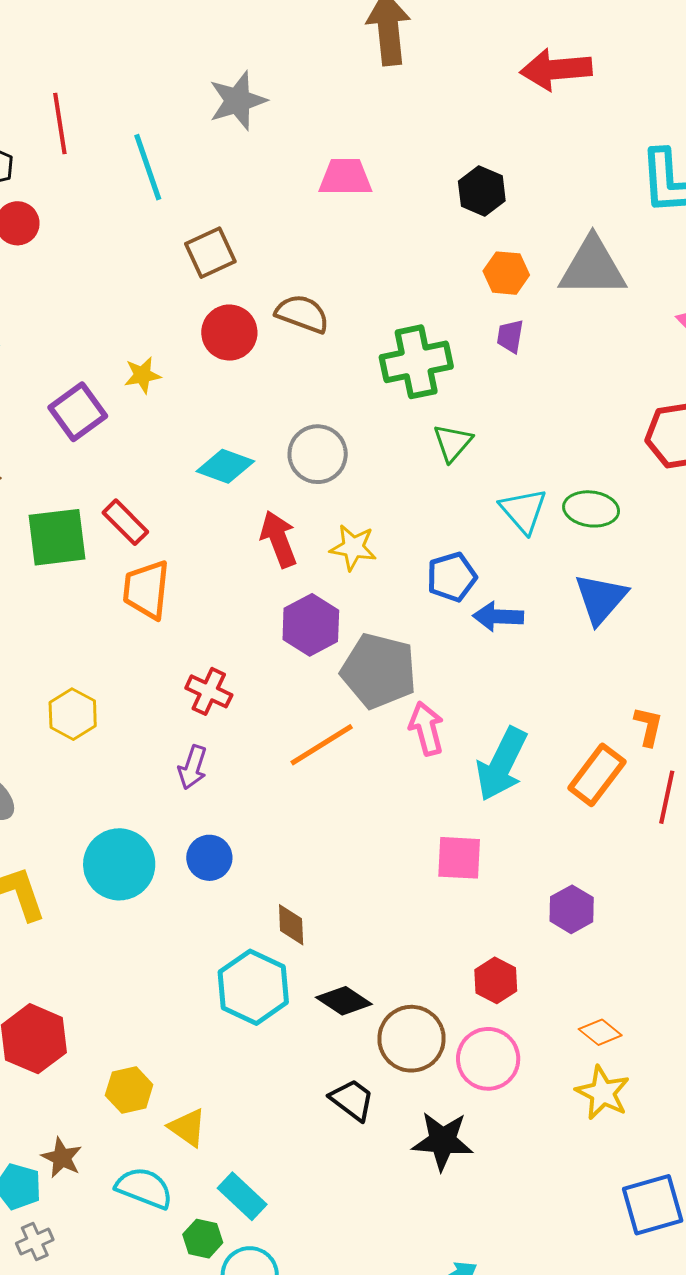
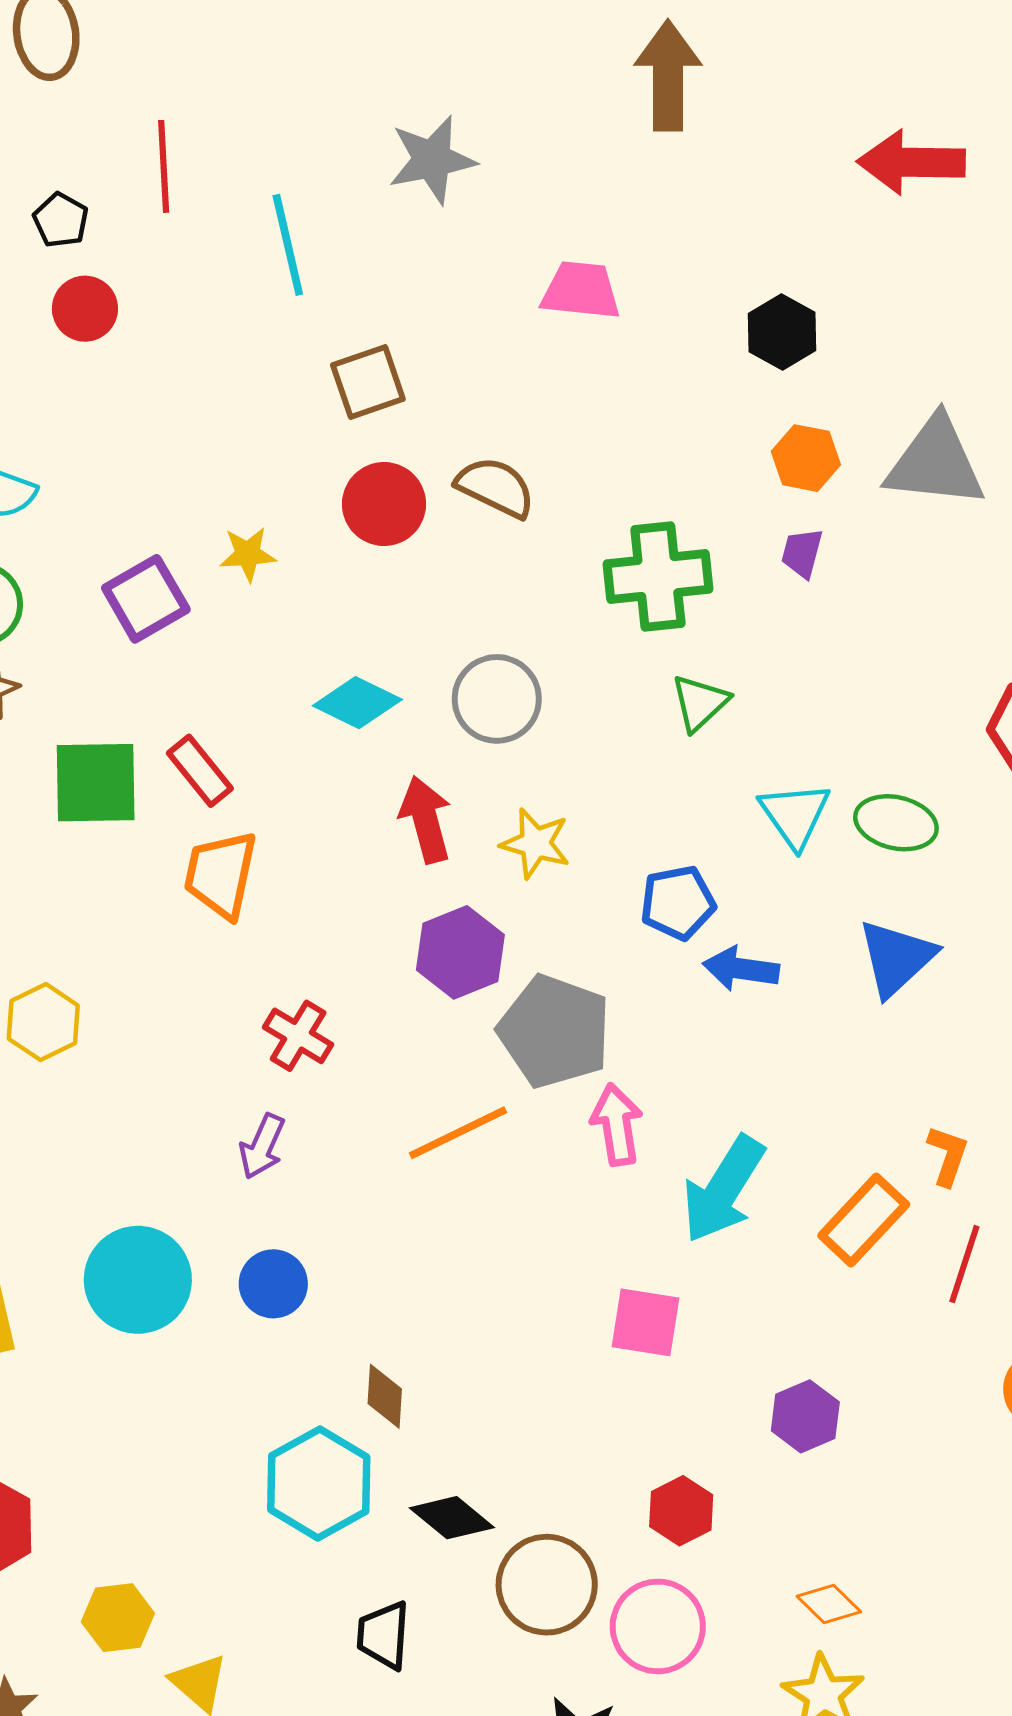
yellow hexagon: (73, 714) -> (43, 1022), moved
black trapezoid: (352, 1100) -> (383, 1635), moved, turned -129

